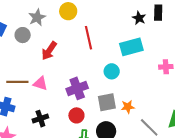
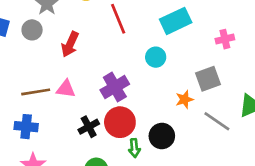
gray square: (107, 102) -> (208, 79), moved
red circle: (76, 115) -> (120, 122), size x1.5
black cross: (40, 119) -> (89, 127), moved

